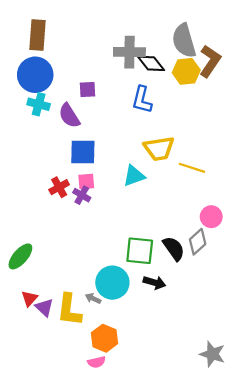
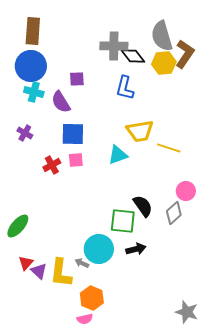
purple cross: (82, 195) -> (25, 133), moved
black semicircle: (174, 248) -> (143, 206), moved
black arrow: (154, 283) -> (136, 249), turned -30

